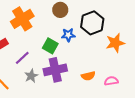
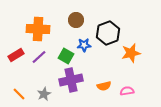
orange cross: (22, 19) -> (38, 29), turned 35
purple line: (22, 58) -> (39, 57), moved
gray star: (31, 76) -> (44, 94), moved

